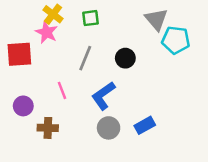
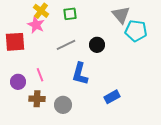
gray line: (85, 58) -> (66, 45), turned 42
pink line: (62, 90) -> (40, 75), moved
blue L-shape: (103, 96) -> (80, 74), turned -40
gray circle: (109, 128) -> (63, 105), moved

